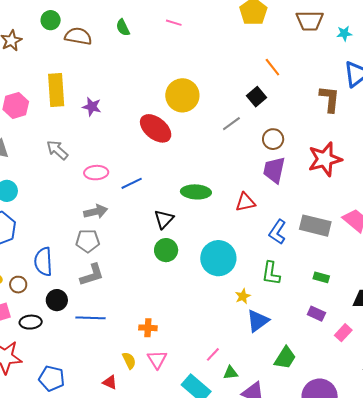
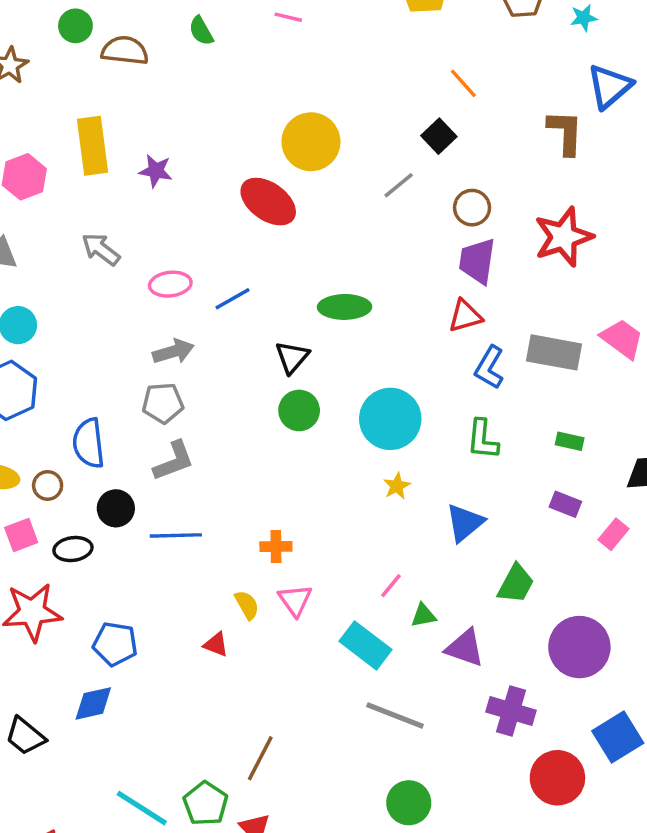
red triangle: (245, 202) -> (465, 316), moved
yellow star: (243, 296) -> (397, 486), moved

